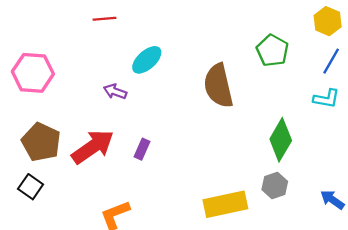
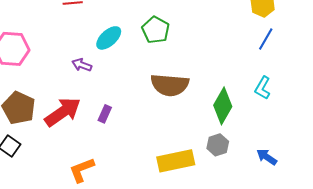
green pentagon: (272, 50) -> (156, 30), moved
brown semicircle: (218, 86) -> (170, 85), moved, turned -72
cyan L-shape: (326, 99) -> (263, 88), moved, turned 110

